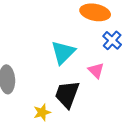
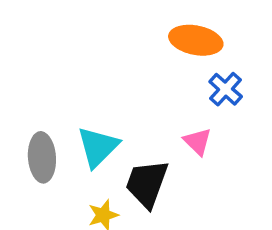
cyan triangle: (63, 52) -> (98, 147), moved

